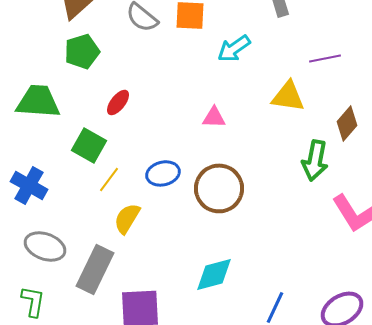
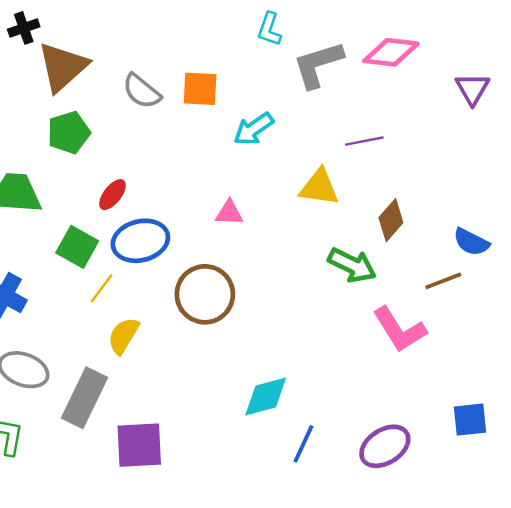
green arrow: (315, 160) -> (352, 265), turned -75
blue ellipse: (163, 173) -> (140, 241), moved, size x1.4
brown circle: (219, 188) -> (205, 294), moved
cyan diamond: (214, 274) -> (266, 396), moved

